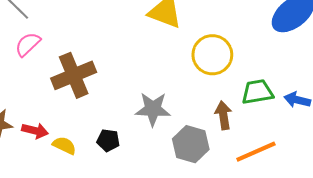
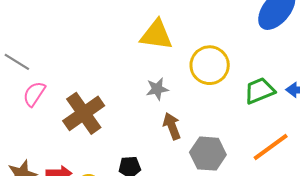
gray star: (153, 109) -> (157, 89), moved, size x0.7
brown arrow: (223, 115) -> (172, 126), moved

